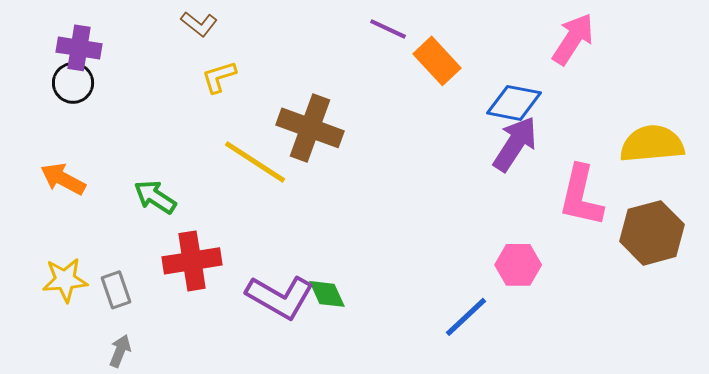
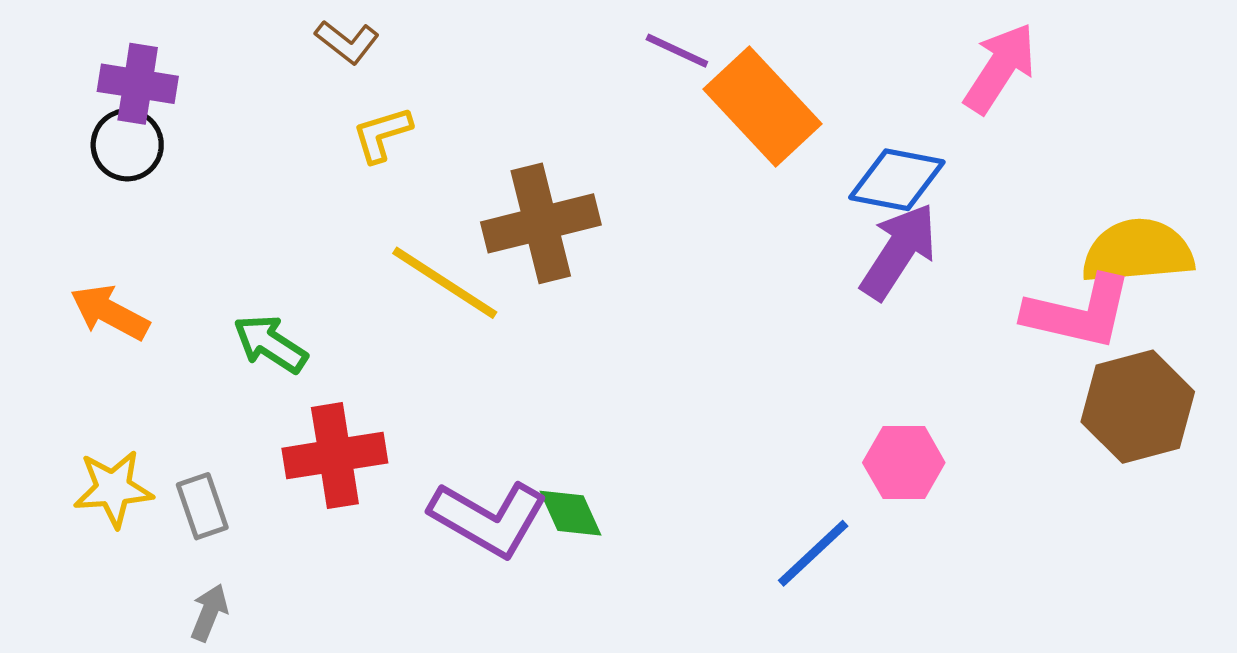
orange rectangle: (437, 61) -> (762, 106), size x1.4
brown cross: (310, 128) -> (541, 223), turned -34
pink L-shape: (581, 196) -> (1078, 312), moved, turned -90

